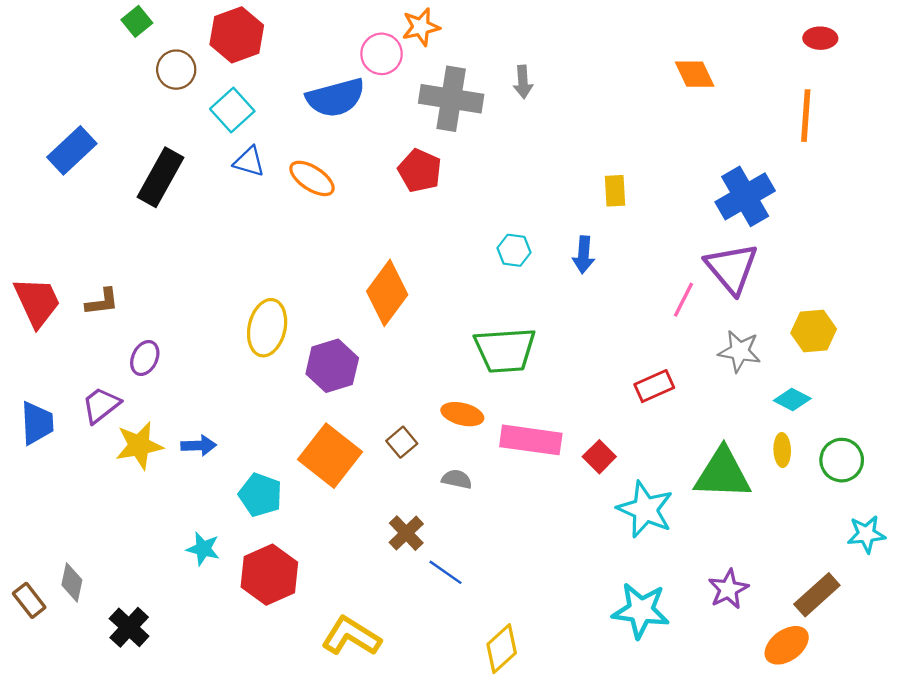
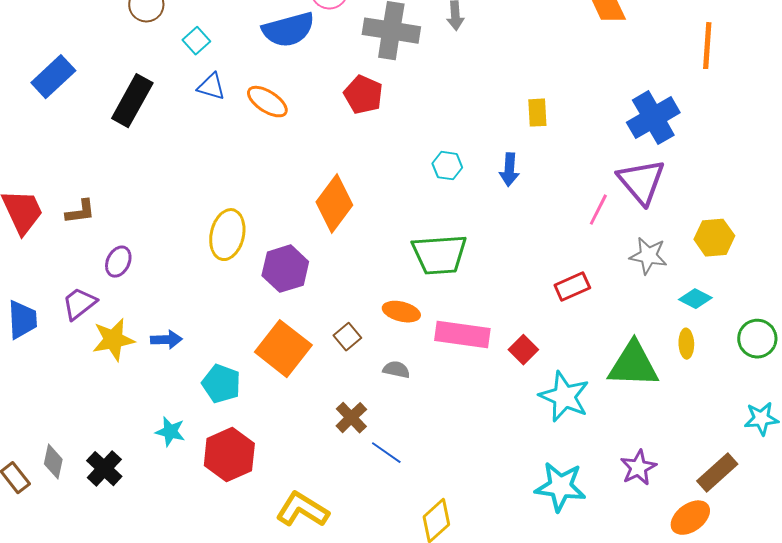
cyan square: (232, 110) -> (196, 41), size x0.7
green circle: (842, 460) -> (757, 339), moved
black cross: (129, 627) -> (104, 469), moved

